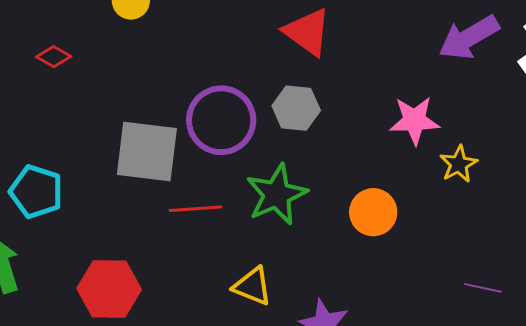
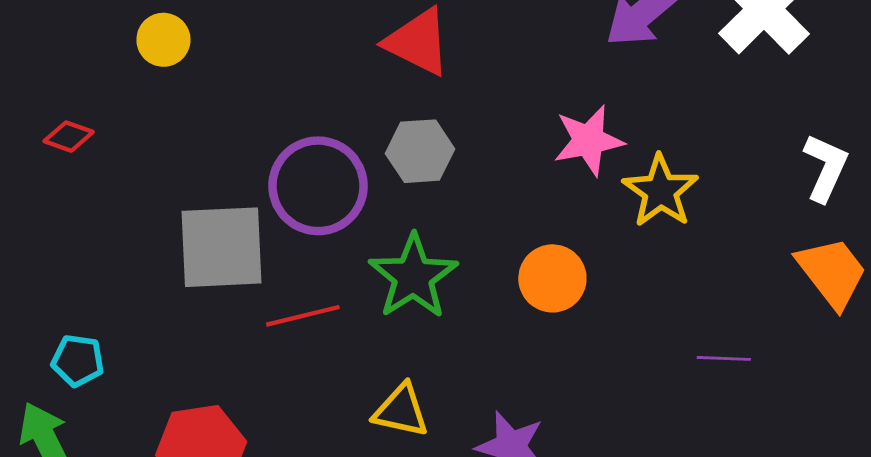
yellow star: (459, 164) -> (661, 191), size x1.4
cyan pentagon: (36, 192) -> (78, 360), moved, size x0.7

